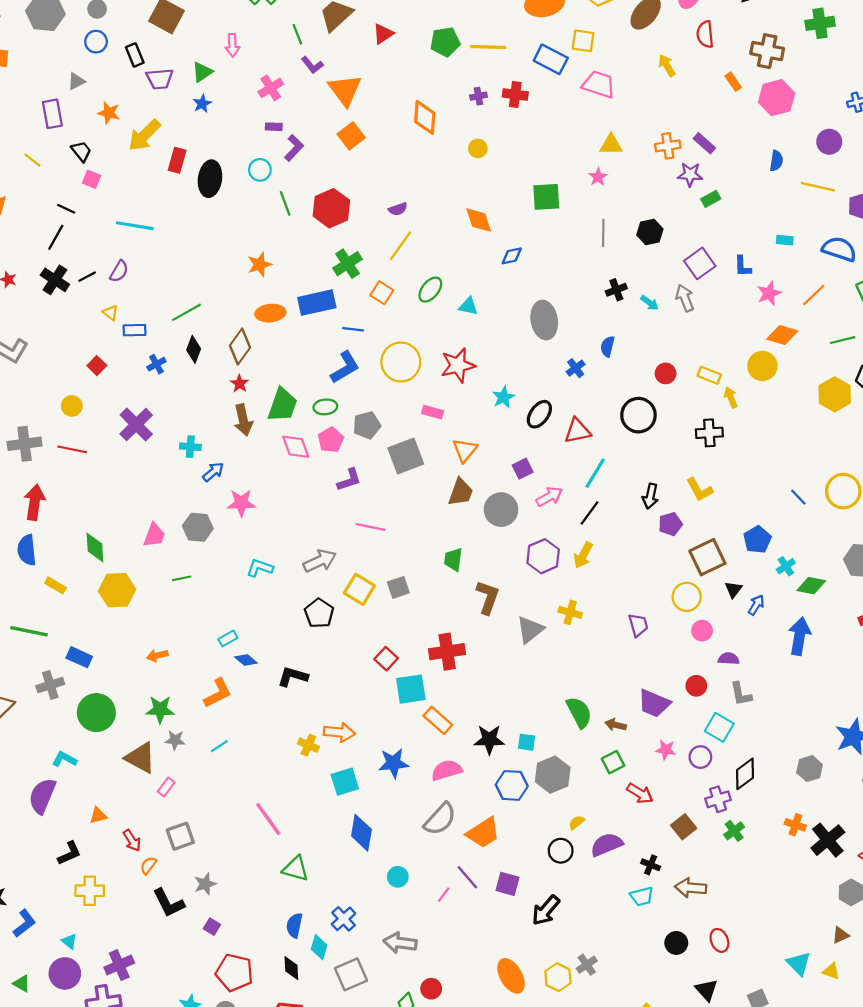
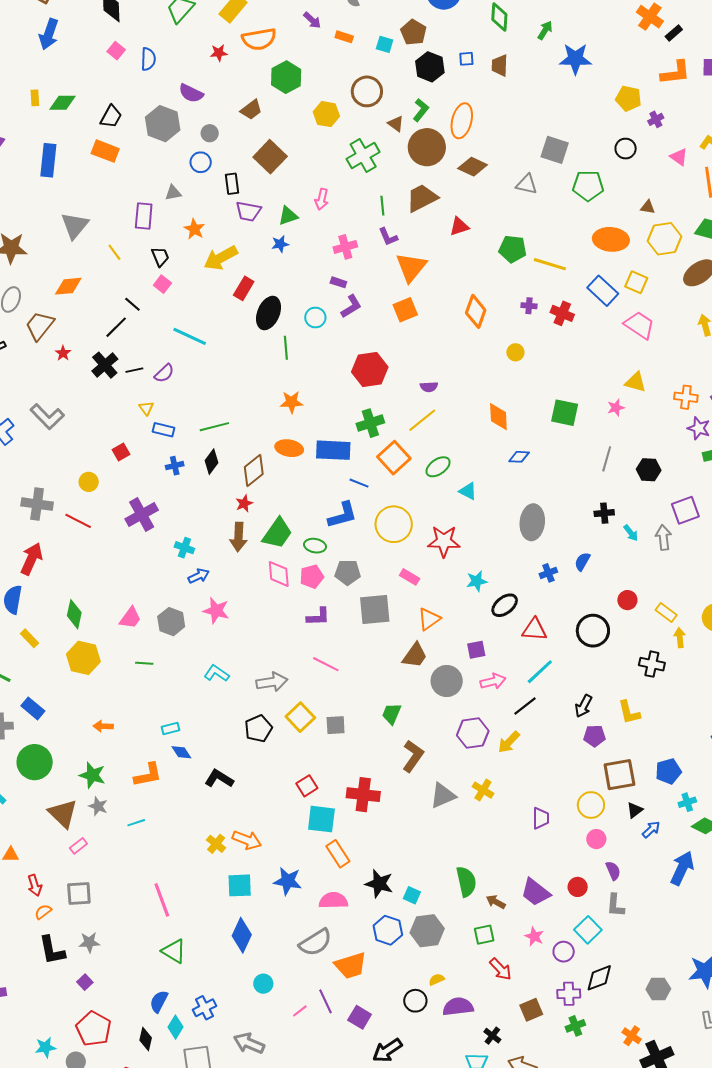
green line: (285, 203) -> (286, 348), moved
orange square: (382, 293) -> (394, 458), size x1.5
purple semicircle: (729, 659) -> (613, 871), turned 48

